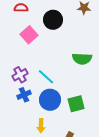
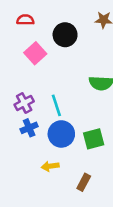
cyan line: (46, 77) -> (56, 105), turned 30
yellow arrow: (41, 126) -> (50, 166), turned 80

